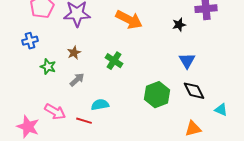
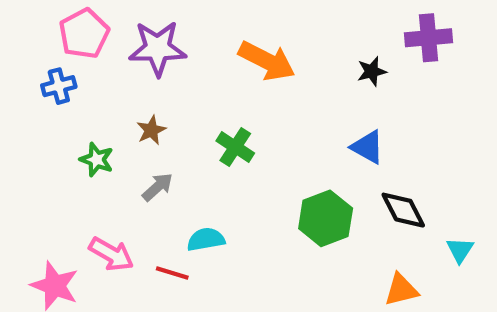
blue cross: (30, 41) -> (59, 86), moved
blue triangle: (187, 61) -> (368, 147), moved, turned -30
cyan triangle: (221, 110) -> (460, 250), turned 40

